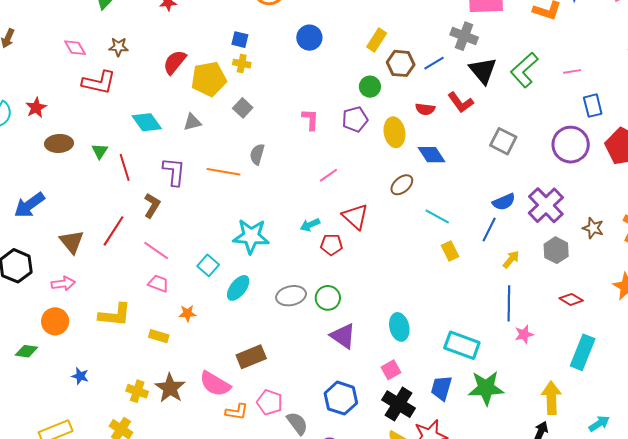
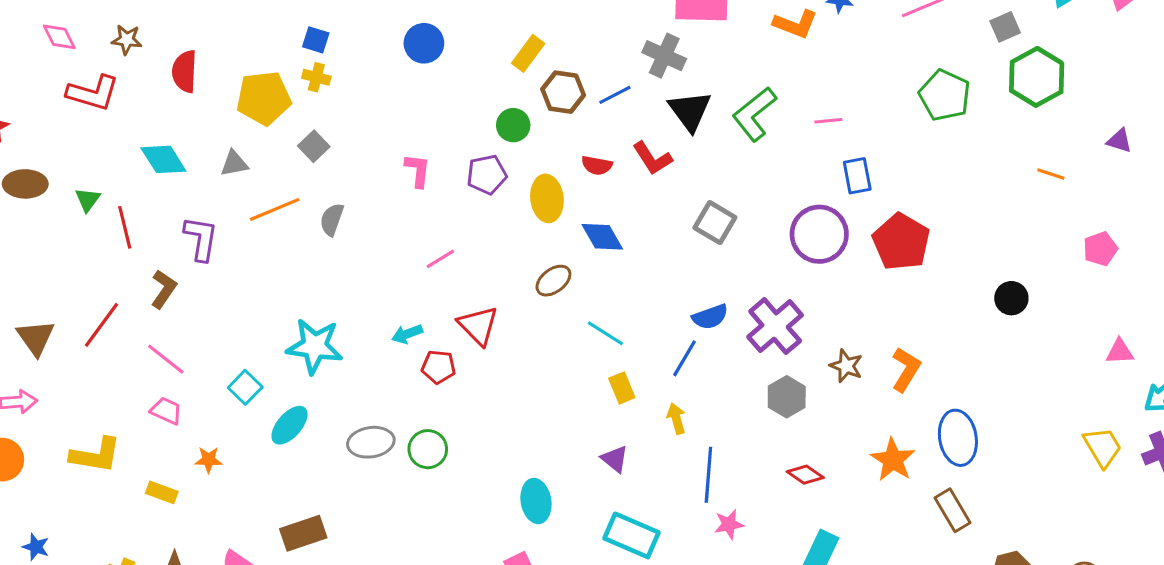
red semicircle: (175, 62) -> (185, 71), moved, turned -40
orange line: (224, 172) -> (275, 209), moved, turned -36
yellow arrow: (511, 259) -> (676, 419), moved, turned -60
purple triangle: (343, 336) -> (615, 459), moved, size x0.7

